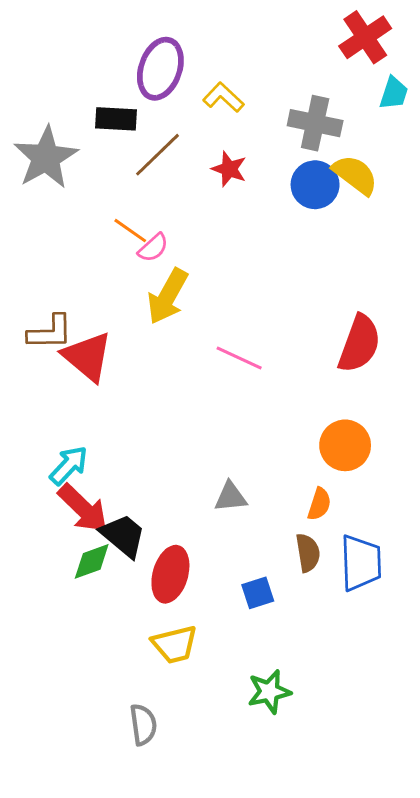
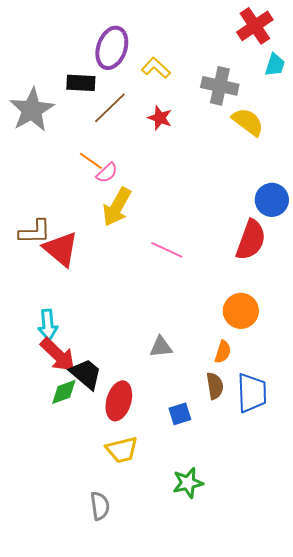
blue circle: (315, 185) -> (272, 200), moved
cyan arrow: (69, 465) -> (48, 325), turned 132

